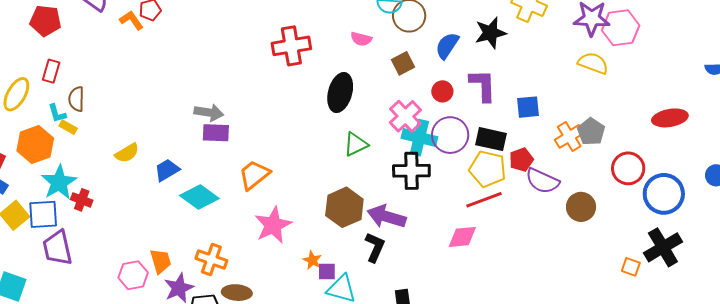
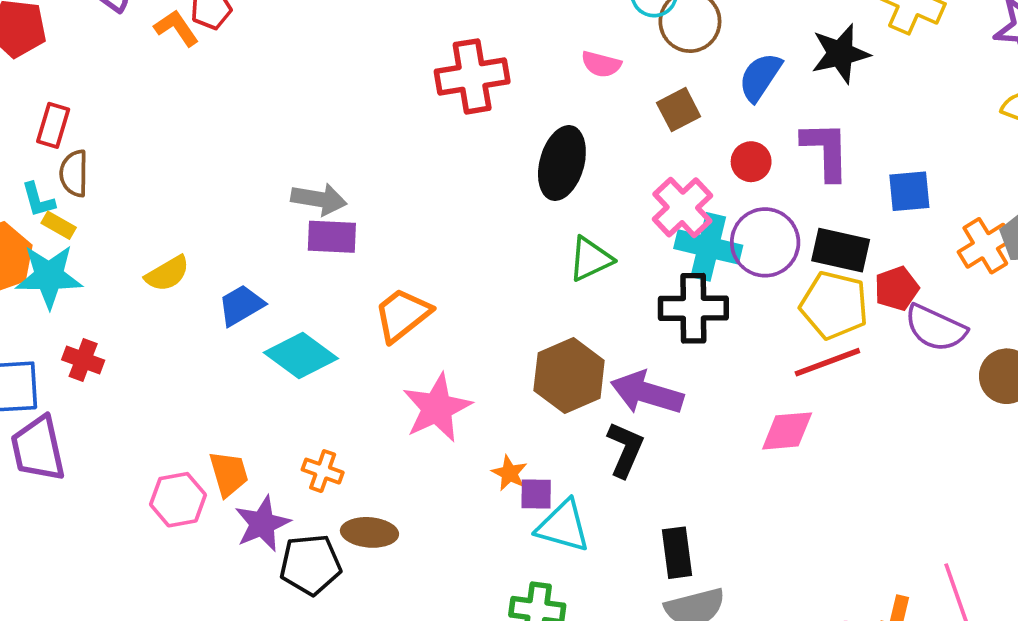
red rectangle: (51, 71) -> (53, 125), moved
cyan star: (59, 182) -> (49, 276), moved, turned 30
orange cross: (211, 259) -> (323, 471), size x0.7

